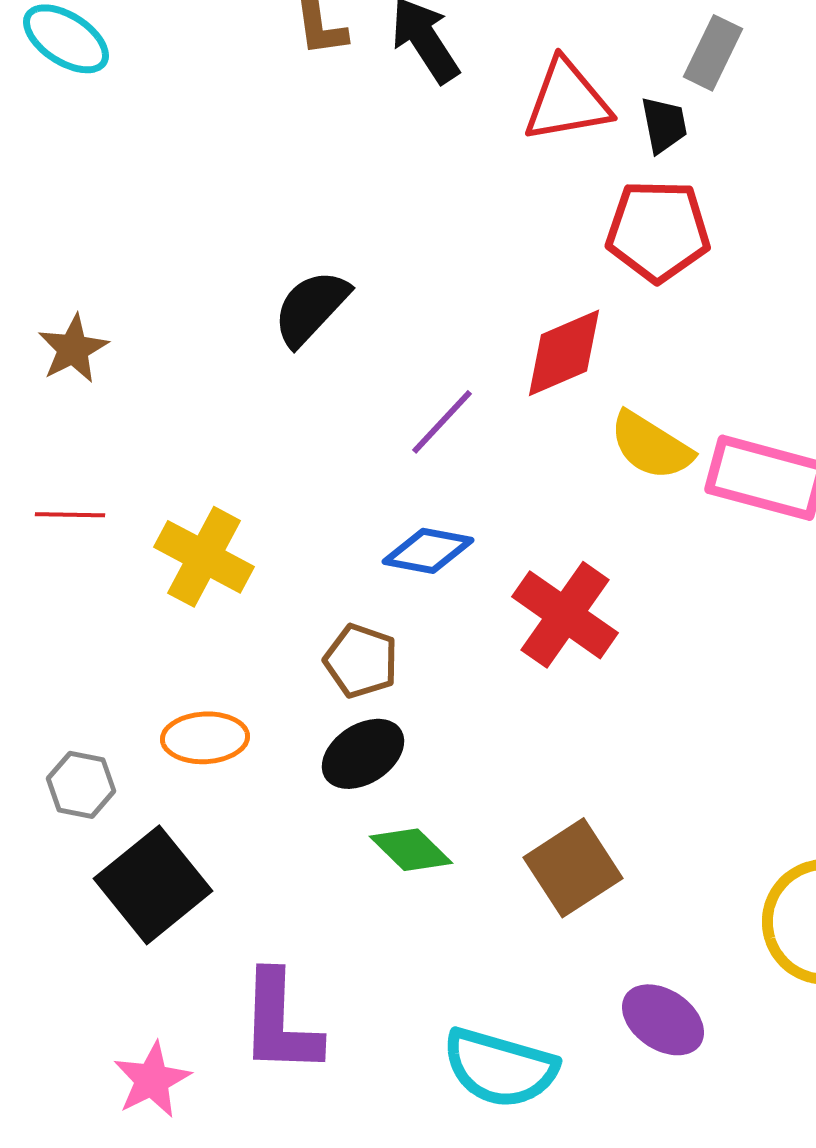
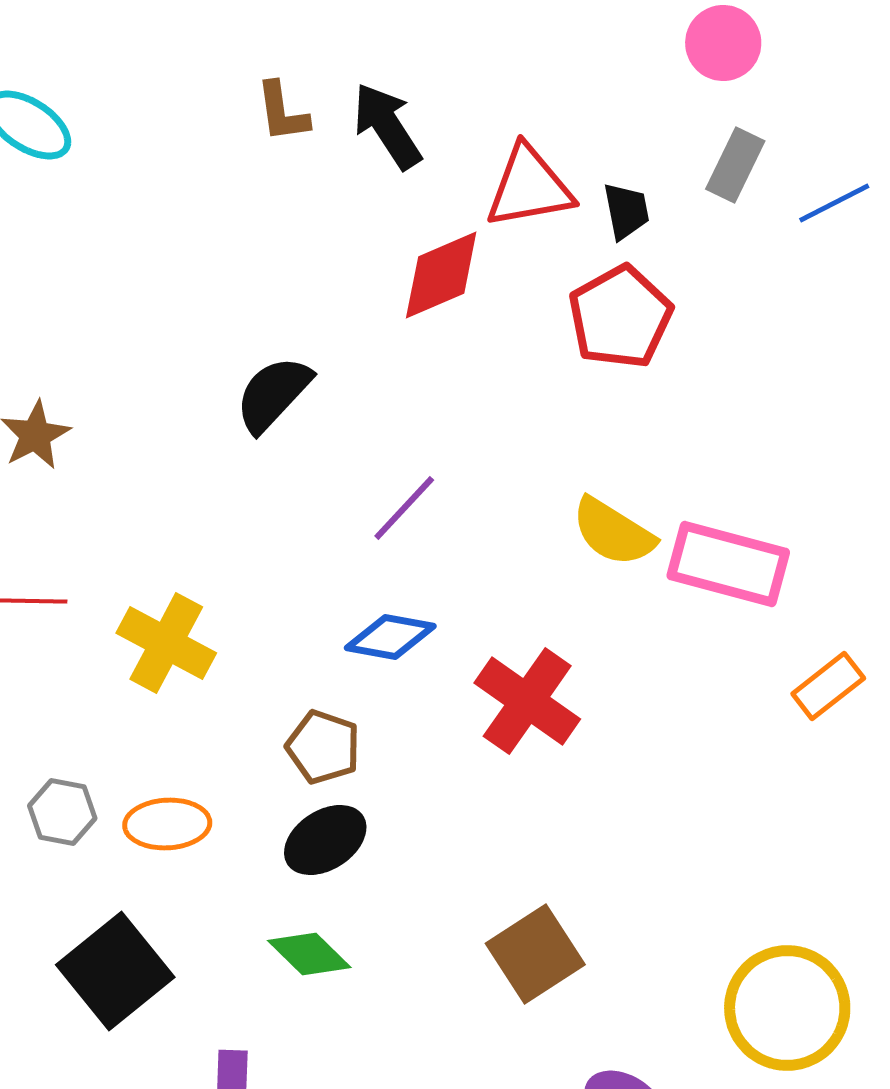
gray rectangle: (713, 53) -> (735, 165), moved
red pentagon: (658, 231) -> (620, 317), turned -30
red diamond: (564, 353) -> (441, 275), moved
gray hexagon: (81, 785) -> (62, 812), moved
green diamond: (411, 850) -> (309, 954), moved

